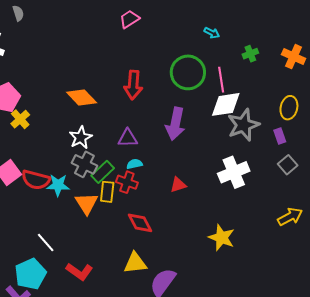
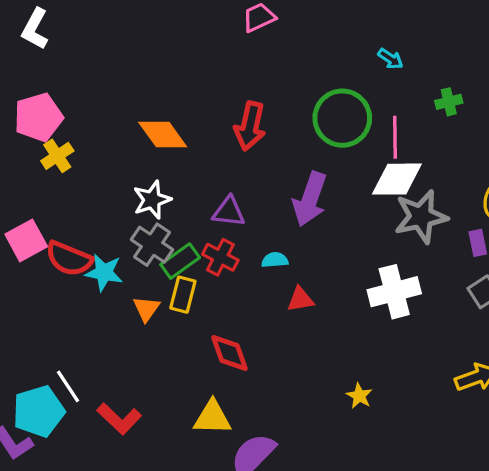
cyan semicircle: (134, 164) -> (275, 260), moved
red cross: (127, 182) -> (220, 257), moved
orange triangle: (87, 203) -> (146, 309), size x0.7
yellow star: (222, 238) -> (359, 396), size x0.6
white line: (46, 243) -> (68, 386), moved

